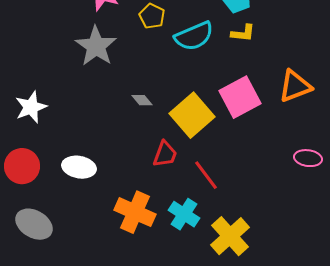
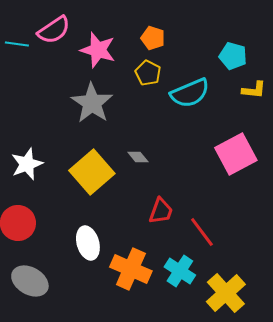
yellow L-shape: (243, 33) -> (254, 90), moved
yellow square: (192, 115) -> (92, 172), moved
white ellipse: (79, 167) -> (88, 243), moved, turned 64

